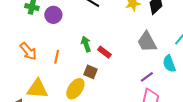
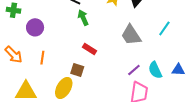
purple circle: (53, 15) -> (35, 27), moved
green arrow: (86, 44) -> (83, 18), moved
cyan semicircle: (169, 64) -> (155, 70), moved

